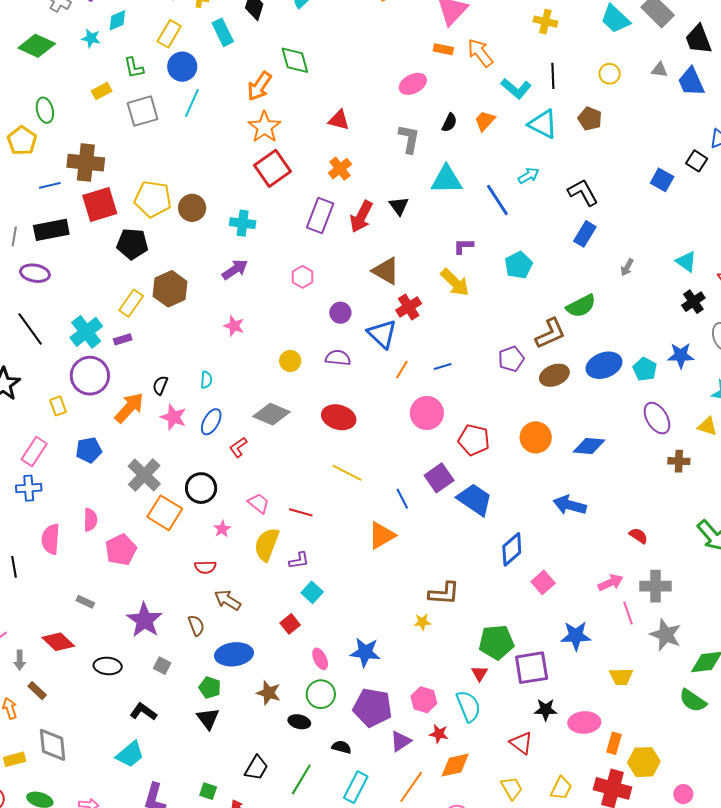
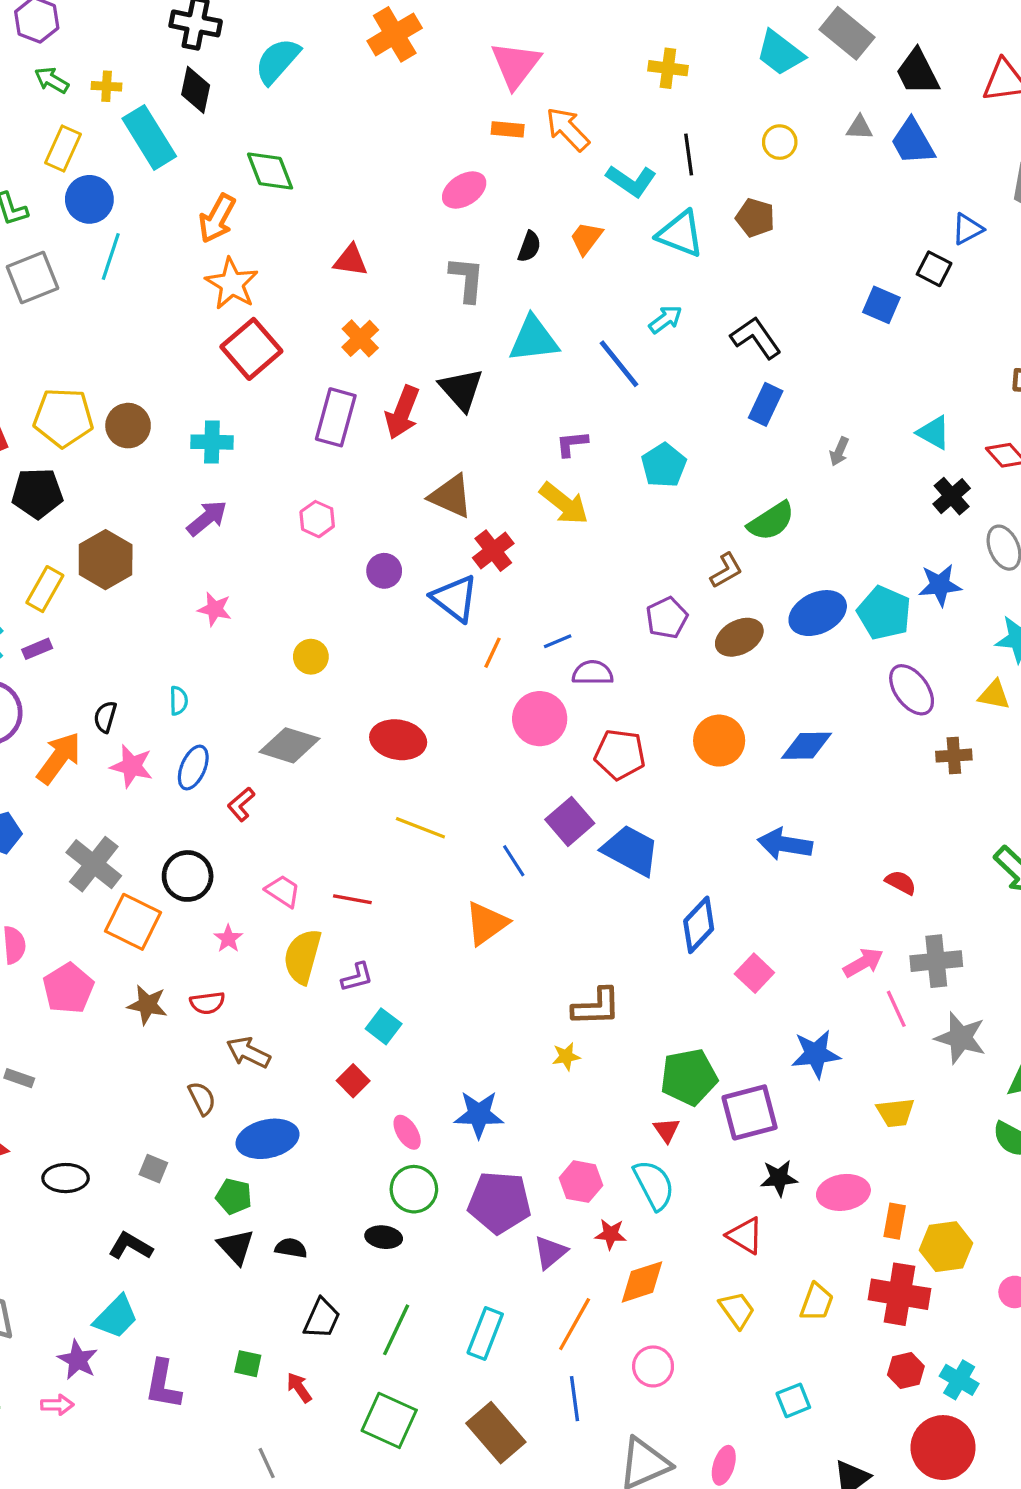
cyan rectangle: (223, 32) -> (149, 137), size x1.4
black triangle: (399, 206) -> (461, 389), size x1.4
brown L-shape: (550, 333) -> (726, 570), size x0.7
purple semicircle: (338, 358) -> (593, 673), moved
cyan pentagon: (645, 369) -> (884, 613), size x1.4
purple star: (145, 620) -> (78, 1360), moved, size x0.7
brown star: (269, 693) -> (147, 1005), moved
black semicircle: (341, 747) -> (291, 1248), moved

